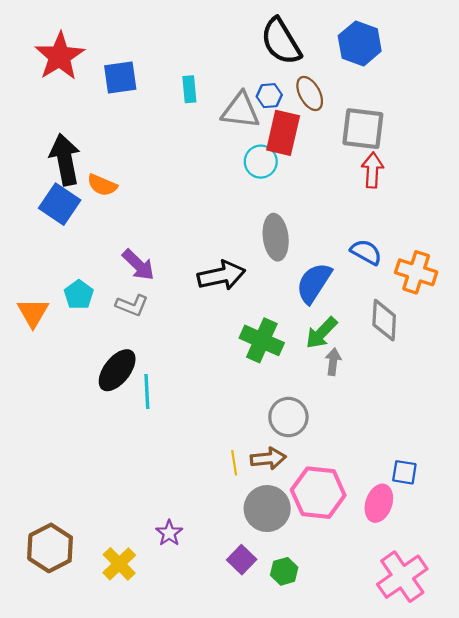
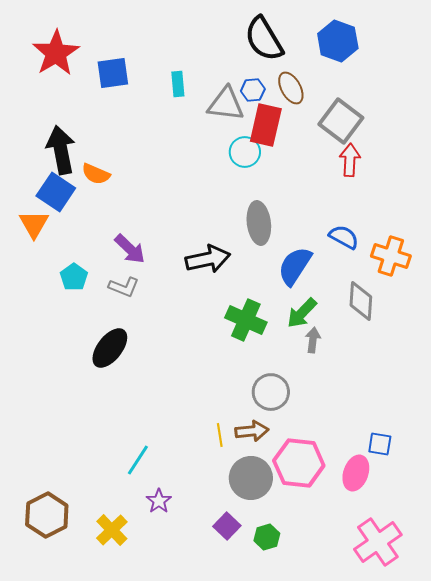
gray square: (363, 129) -> (341, 121), turned 30
orange triangle: (33, 313) -> (34, 224), moved
cyan line: (147, 391) -> (138, 460), moved, turned 36

